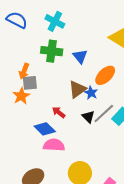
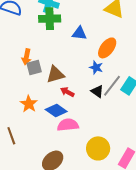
green cross: (52, 51) -> (50, 19), moved
blue triangle: (80, 56) -> (79, 33), turned -35
brown triangle: (77, 89) -> (55, 74), moved, turned 30
orange star: (21, 96) -> (29, 104), moved

